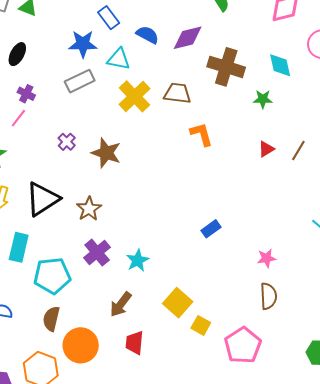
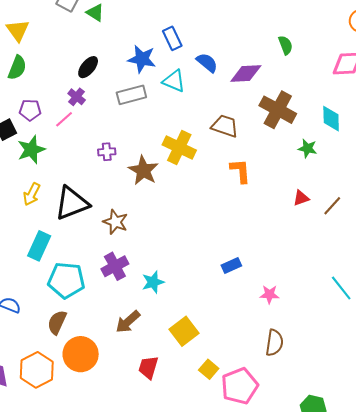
black ellipse: (17, 54) -> (88, 67), moved
yellow cross: (135, 96) -> (179, 147), moved, turned -32
purple cross: (67, 142) -> (107, 152), turned 30
brown star: (89, 209) -> (115, 222), turned -30
pink star: (267, 258) -> (269, 294), moved
yellow square: (201, 325) -> (209, 369), moved
red trapezoid: (135, 343) -> (148, 367), moved

